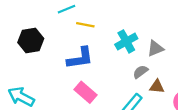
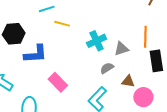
blue L-shape: (80, 58) -> (35, 54), moved
brown triangle: (157, 87) -> (128, 81), moved

